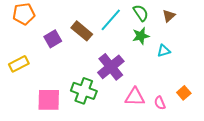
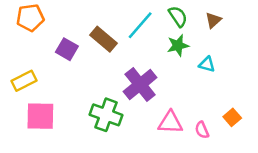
purple square: (53, 39) -> (67, 49), turned -30
cyan triangle: (164, 51) -> (207, 64), turned 32
pink square: (49, 100) -> (40, 116), moved

